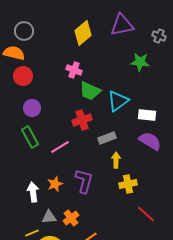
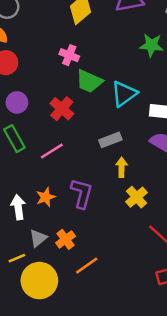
red cross: (82, 120) -> (62, 109), moved, turned -30
yellow cross: (128, 184) -> (136, 197), turned -30
gray triangle: (49, 217) -> (38, 238), turned -35

